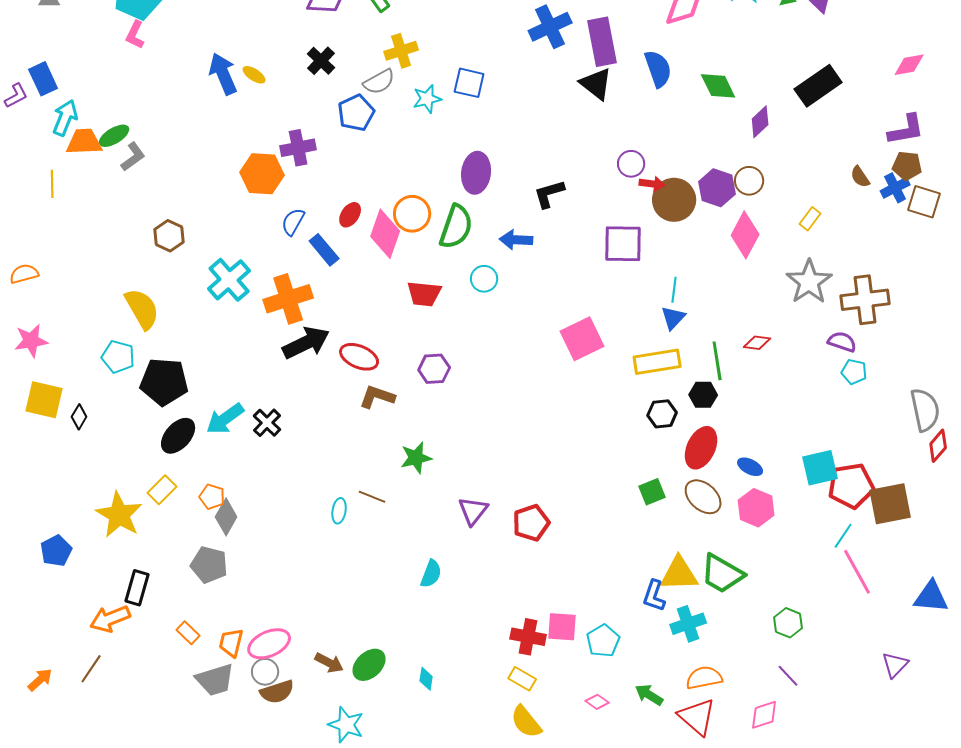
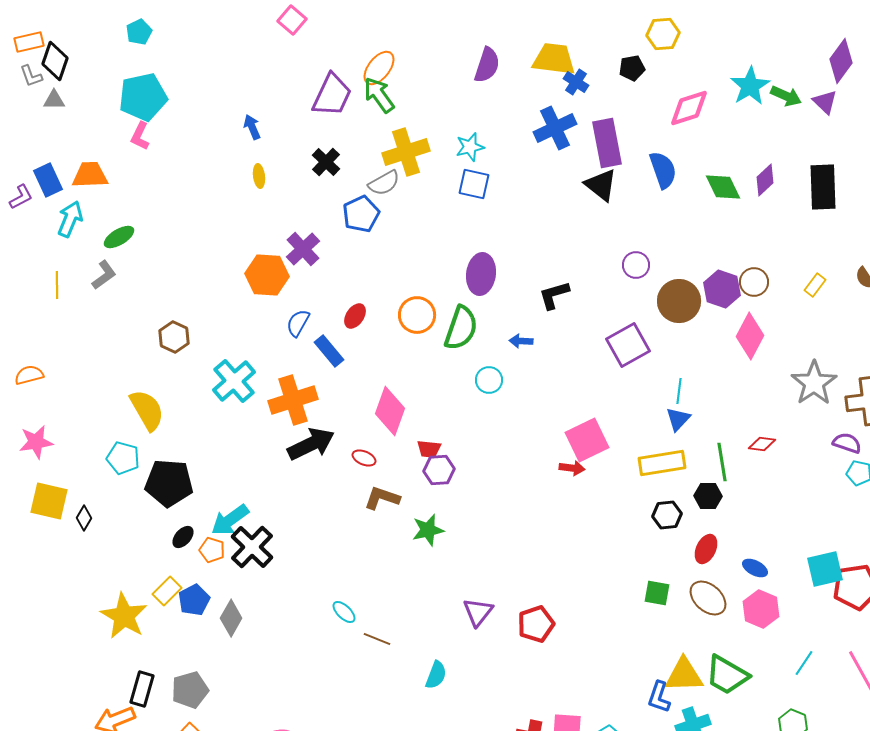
yellow cross: (401, 51) -> (406, 152), size x1.4
blue arrow: (223, 74) -> (252, 127), moved, size x0.6
yellow ellipse: (254, 75) -> (259, 176), turned 50
black rectangle: (818, 86) -> (823, 187), turned -57
cyan star: (427, 99) -> (470, 147), moved
purple diamond: (760, 122) -> (765, 180), moved
orange trapezoid: (84, 142) -> (90, 175), moved
purple cross: (298, 148) -> (303, 249), turned -32
gray L-shape: (133, 157) -> (104, 275), moved
red arrow: (652, 184) -> (572, 468), moved
yellow rectangle: (810, 219) -> (815, 285), moved
pink diamond: (385, 234) -> (390, 411), moved
blue arrow: (516, 240) -> (521, 341), size x0.7
purple square: (623, 244) -> (628, 345), turned -30
red trapezoid: (424, 294) -> (429, 449), moved, size x0.7
red ellipse: (359, 357) -> (364, 458), size x0.6
black cross: (267, 423) -> (252, 547), moved, size x1.5
black ellipse: (178, 436) -> (183, 537), size x0.6
red ellipse: (701, 448) -> (706, 549), size x0.7
green star: (416, 458) -> (428, 530), moved
green square: (652, 492) -> (657, 593), turned 32
orange pentagon: (212, 497) -> (212, 550), moved
brown line: (372, 497) -> (377, 639), moved
cyan ellipse: (339, 511) -> (344, 612), turned -55
cyan line: (843, 536) -> (804, 663), moved
blue pentagon: (56, 551) -> (194, 600), moved
gray pentagon: (209, 565) -> (190, 690), moved, turned -30

